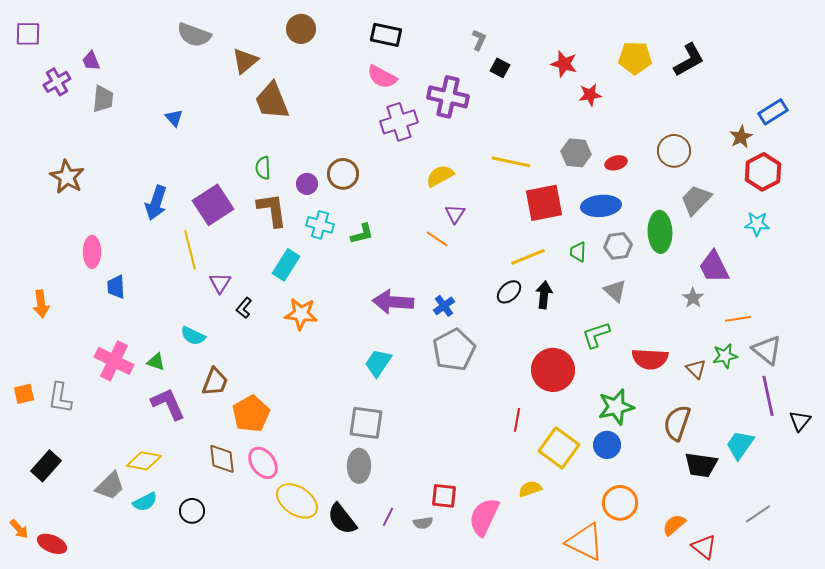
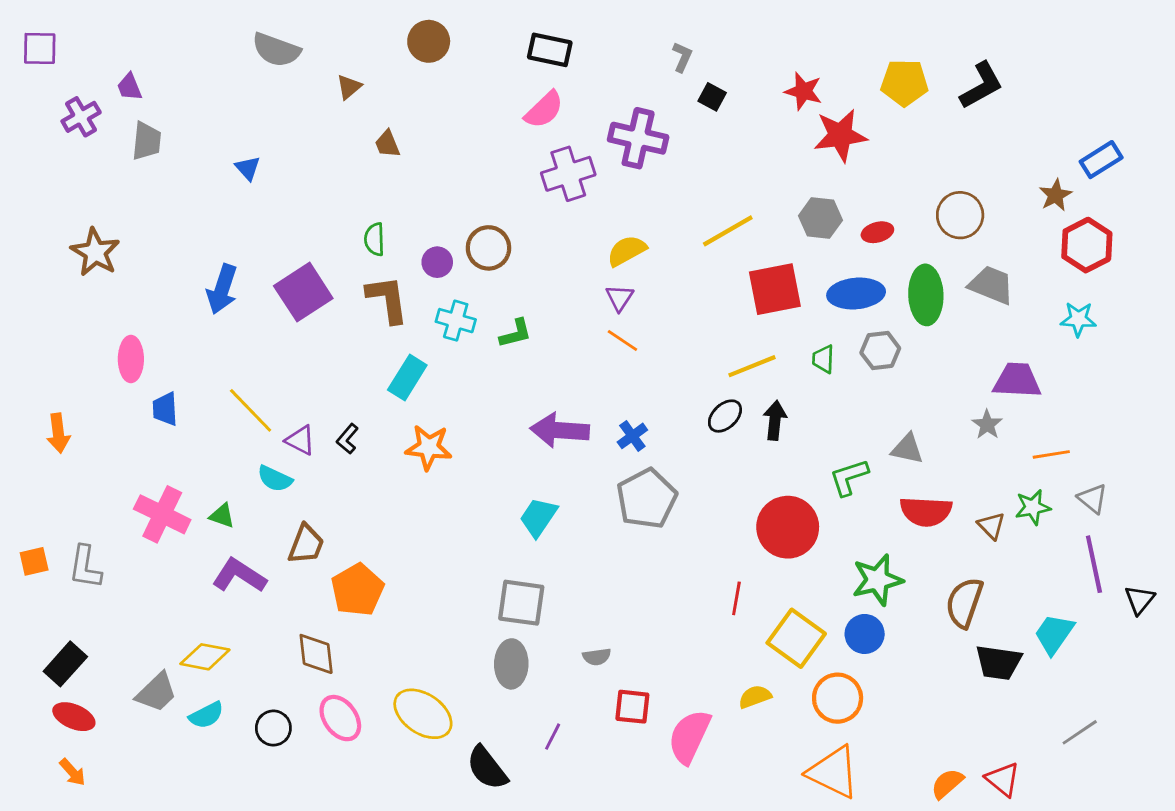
brown triangle: (245, 61) -> (349, 87), size x0.7
pink semicircle: (382, 77) -> (544, 110), turned -72
red star: (590, 95) -> (840, 135), size x1.6
brown trapezoid: (272, 101) -> (387, 144), size x0.5
yellow line: (511, 162) -> (728, 231), turned -42
gray trapezoid: (696, 200) -> (991, 285), turned 68
purple triangle: (455, 214) -> (620, 298), moved
green ellipse: (660, 232) -> (926, 295), moved
yellow line: (190, 250) -> (251, 410), moved, turned -30
purple trapezoid: (714, 267) -> (1017, 380), turned 120
purple triangle: (220, 283) -> (300, 440), moved, turned -35
gray triangle: (615, 291) -> (907, 449), moved, turned -30
gray triangle: (767, 350) -> (1093, 499), size x0.7
purple L-shape: (168, 404) -> (239, 576), turned -33
pink ellipse: (263, 463) -> (340, 718), moved
orange circle: (620, 503) -> (838, 698), moved
black semicircle: (342, 519) -> (487, 768), moved
gray semicircle: (423, 523) -> (597, 657), moved
orange semicircle: (674, 525) -> (947, 784), moved
orange arrow: (19, 529) -> (72, 772), moved
red ellipse: (52, 544) -> (74, 717), moved

